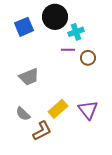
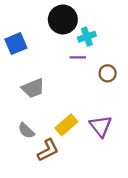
blue square: (24, 27) -> (16, 44), moved
brown circle: (88, 58) -> (108, 73), moved

